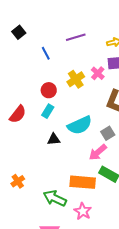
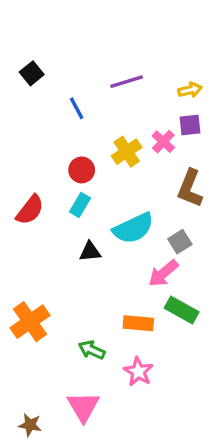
orange cross: (18, 181) -> (30, 322), size x1.6
orange rectangle: (83, 182) -> (138, 323), size x0.7
green arrow: (55, 198) -> (92, 350), size x0.7

